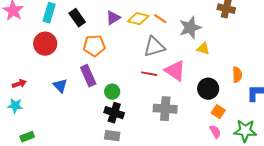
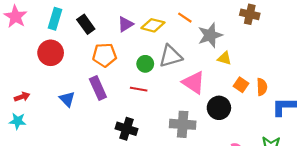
orange line: (160, 19) -> (185, 18), moved
red line: (149, 74) -> (139, 89), moved
black circle: (208, 89) -> (219, 108), moved
green circle: (112, 92) -> (145, 64), moved
orange square: (218, 112) -> (241, 85), moved

